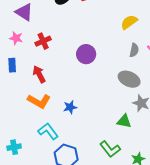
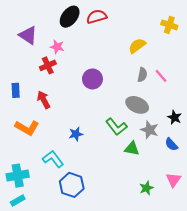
pink star: (16, 38) -> (57, 47), moved
orange L-shape: (39, 101) -> (27, 128), moved
cyan cross: (14, 147) -> (18, 176), size x1.5
green L-shape: (110, 149) -> (116, 127), moved

